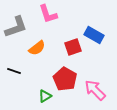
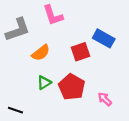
black line: (14, 71) -> (15, 110), moved
pink arrow: (95, 90) -> (105, 99), size x0.6
green triangle: (45, 96) -> (44, 83), moved

